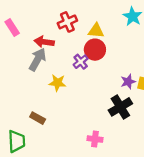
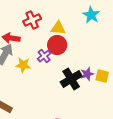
yellow star: (57, 83) -> (23, 65), moved
black cross: (120, 107) -> (71, 79), moved

